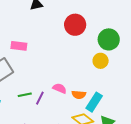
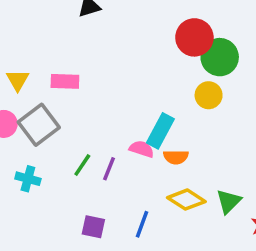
red circle: (75, 25) -> (194, 37), moved
green line: (25, 95) -> (82, 165), turned -40
cyan rectangle: (94, 102) -> (160, 131), moved

